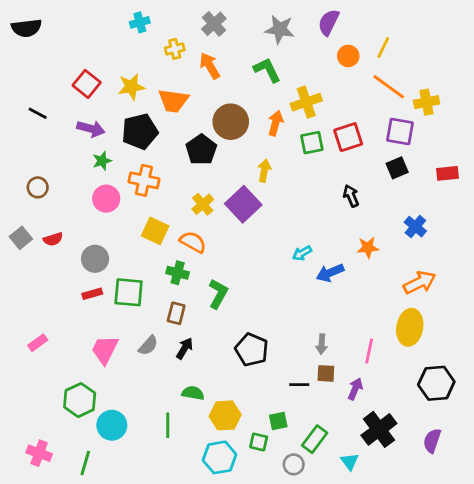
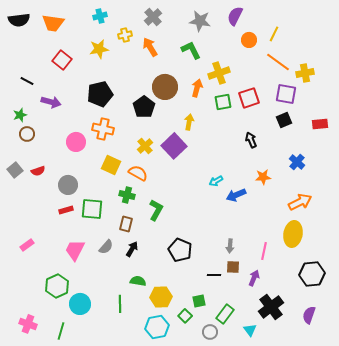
yellow star: (131, 87) -> (99, 49), moved
orange trapezoid: (173, 101) -> (53, 23), moved
purple arrow: (91, 129) -> (51, 102), moved
green star: (102, 161) -> (20, 115), moved
green square: (259, 442) -> (185, 316), turned 32

